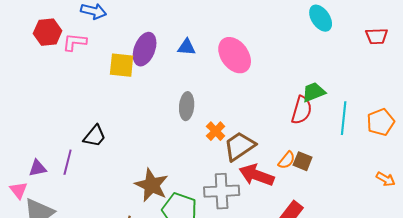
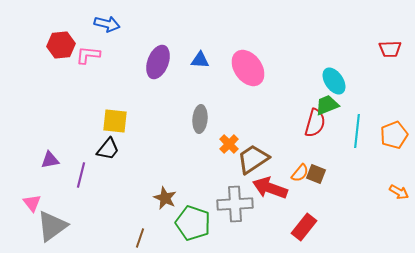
cyan ellipse: (321, 18) -> (334, 81), moved
yellow square: (122, 65) -> (115, 121), moved
purple triangle: (38, 168) -> (50, 160), moved
brown star: (152, 185) -> (165, 198), size x0.7

